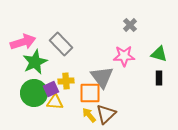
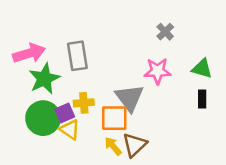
gray rectangle: (61, 44) -> (77, 56), turned 35
yellow triangle: (55, 102) -> (70, 130), turned 30

